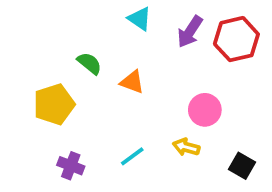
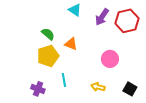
yellow pentagon: (54, 104) -> (48, 56), moved
yellow arrow: (186, 147) -> (98, 87), moved
cyan line: (132, 156) -> (64, 80), moved, turned -64

